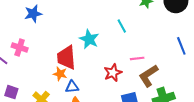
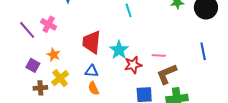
cyan line: (122, 26) -> (129, 10), moved
cyan star: (89, 39) -> (119, 50), moved
orange star: (60, 74) -> (54, 55), moved

